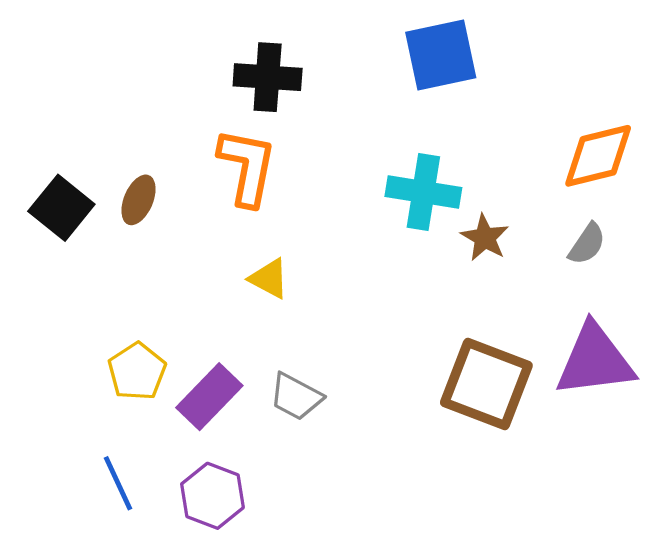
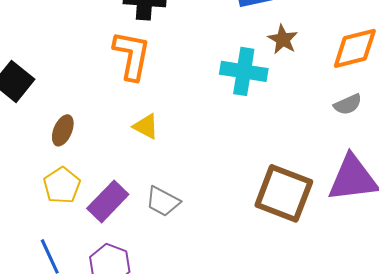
brown ellipse: (139, 200) -> (63, 130), moved
brown star: (485, 238) -> (283, 39), moved
gray semicircle: (587, 244) -> (348, 104), turned 32

